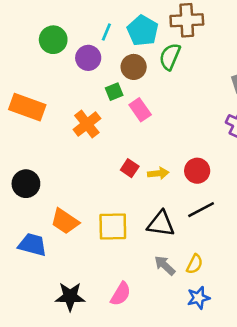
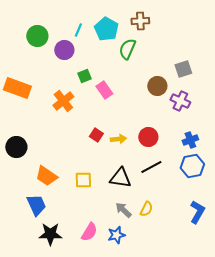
brown cross: (187, 20) -> (140, 21), size x0.7
brown circle: (134, 67) -> (157, 86), moved
yellow square: (113, 226) -> (83, 180), size x0.7
blue trapezoid: (32, 245) -> (36, 205), moved, turned 50
blue star: (198, 298) -> (116, 235), moved

